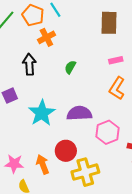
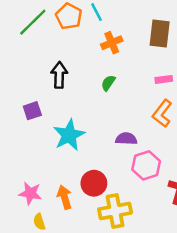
orange cross: (46, 37) -> (112, 43), moved
purple semicircle: (79, 113) -> (126, 139), moved, size x0.7

